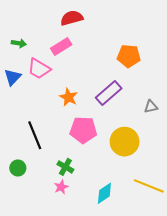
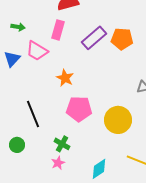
pink rectangle: (61, 46) -> (58, 30), turned -42
purple rectangle: (109, 93) -> (94, 38), moved

